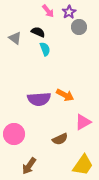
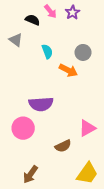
gray circle: (79, 27) -> (83, 52), moved
black semicircle: (38, 32) -> (33, 20), moved
orange arrow: (65, 95) -> (68, 70), moved
pink circle: (14, 134) -> (23, 128), moved

